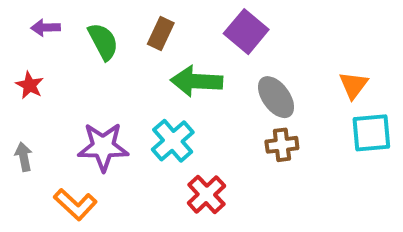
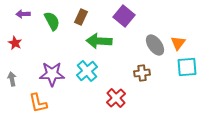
gray ellipse: (276, 97) -> (155, 45), moved
red cross: (206, 194) -> (116, 98), moved
orange L-shape: (75, 204) -> (38, 103), turned 35

